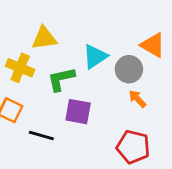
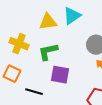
yellow triangle: (44, 38) -> (48, 22), moved
cyan triangle: (95, 56) -> (72, 16), moved

